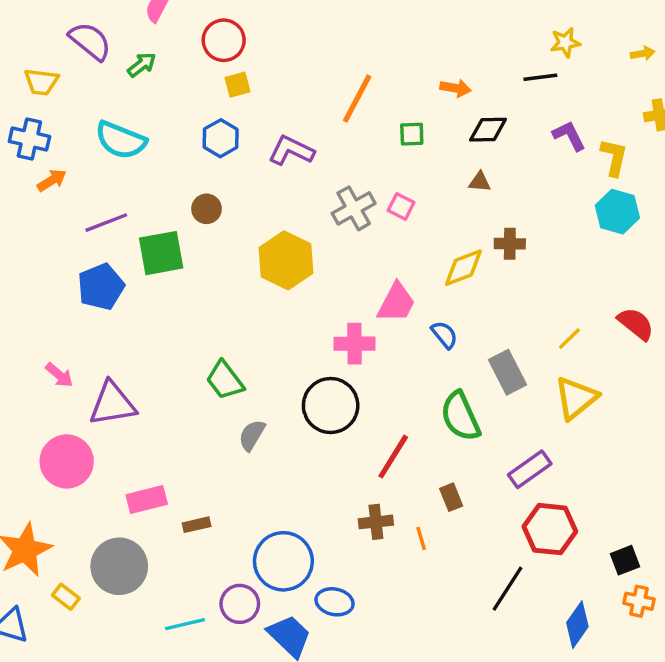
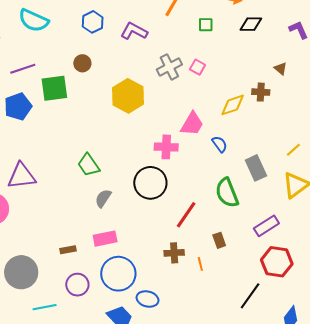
brown triangle: (480, 182) -> (281, 69), moved, turned 32
pink rectangle: (147, 499) -> (105, 239), moved
purple circle: (240, 604) -> (77, 285), moved
cyan line: (185, 624) -> (45, 307), moved

